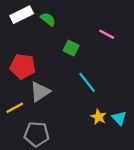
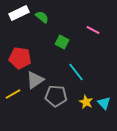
gray pentagon: (37, 134) -> (56, 96), moved

